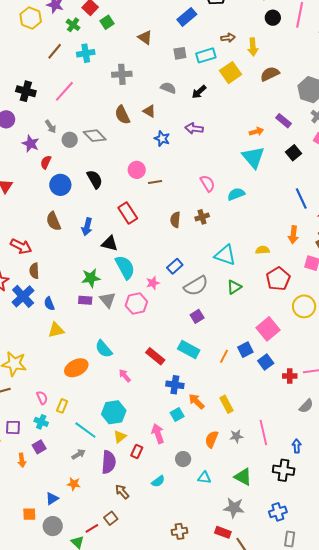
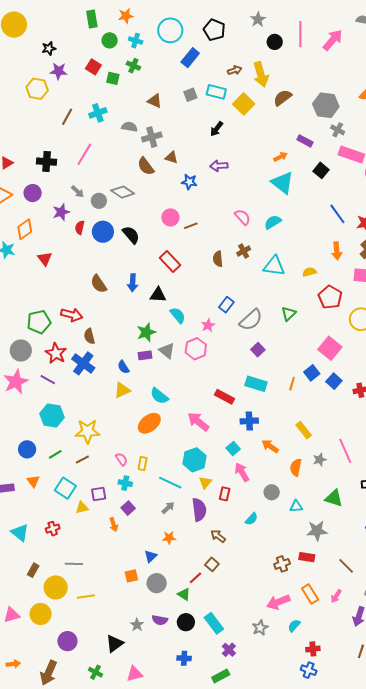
green square: (107, 22) -> (113, 78), turned -32
green cross: (73, 25) -> (133, 66), moved
brown triangle: (145, 38) -> (155, 101), moved
yellow arrow: (253, 47) -> (261, 74), size x1.4
cyan rectangle: (206, 55) -> (216, 92), turned 42
gray cross: (122, 74) -> (152, 137), moved
gray semicircle: (168, 88) -> (129, 127), moved
purple star: (31, 144) -> (61, 212), turned -30
blue circle: (60, 185) -> (103, 232), moved
cyan triangle: (225, 255) -> (274, 266), moved
cyan semicircle: (125, 267) -> (178, 315), size x0.7
blue semicircle: (49, 304) -> (123, 367), moved
cyan semicircle: (104, 349) -> (159, 396), moved
pink arrow: (125, 376) -> (198, 422), size x1.6
orange arrow: (196, 401) -> (270, 446), moved
cyan square: (177, 414) -> (233, 449), moved
gray star: (234, 508) -> (317, 531), moved
red rectangle: (223, 532) -> (307, 557), moved

